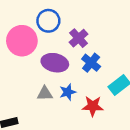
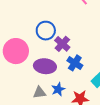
blue circle: (48, 21) -> (46, 31), moved

